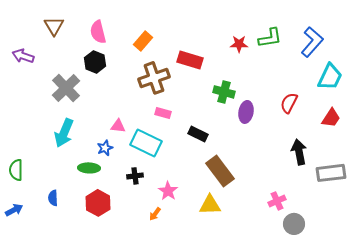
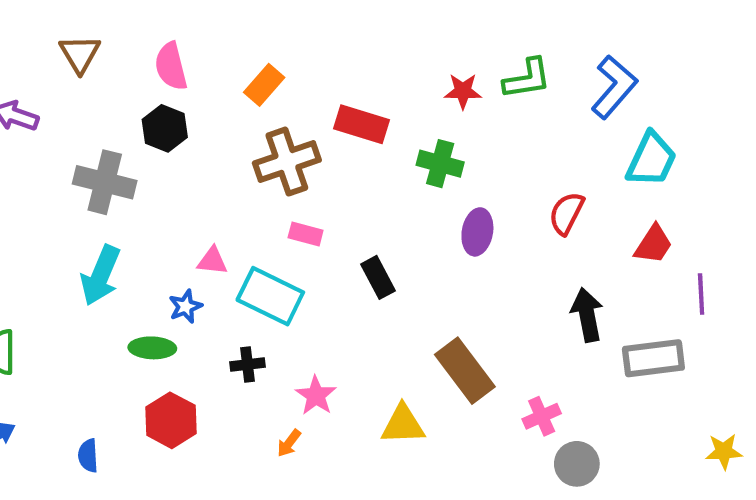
gray cross: (66, 88) -> (105, 182), turned -32
green cross: (224, 92) -> (440, 164), moved
black rectangle: (198, 134) -> (378, 277), turned 36
brown rectangle: (220, 171) -> (465, 371), moved
blue semicircle: (53, 198) -> (88, 456), moved

